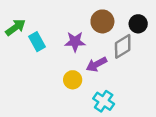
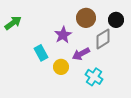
cyan rectangle: (37, 42) -> (41, 53), moved
purple star: (75, 42) -> (63, 35), turned -30
cyan cross: (104, 101) -> (94, 77), moved

